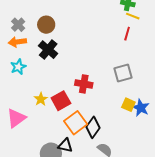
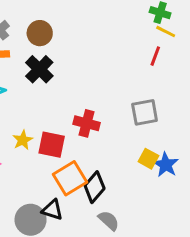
red square: (61, 101) -> (52, 145), turned 36

